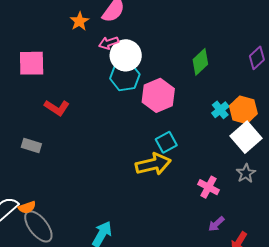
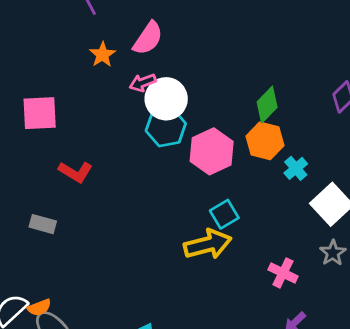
orange hexagon: (243, 110) -> (265, 141), moved

